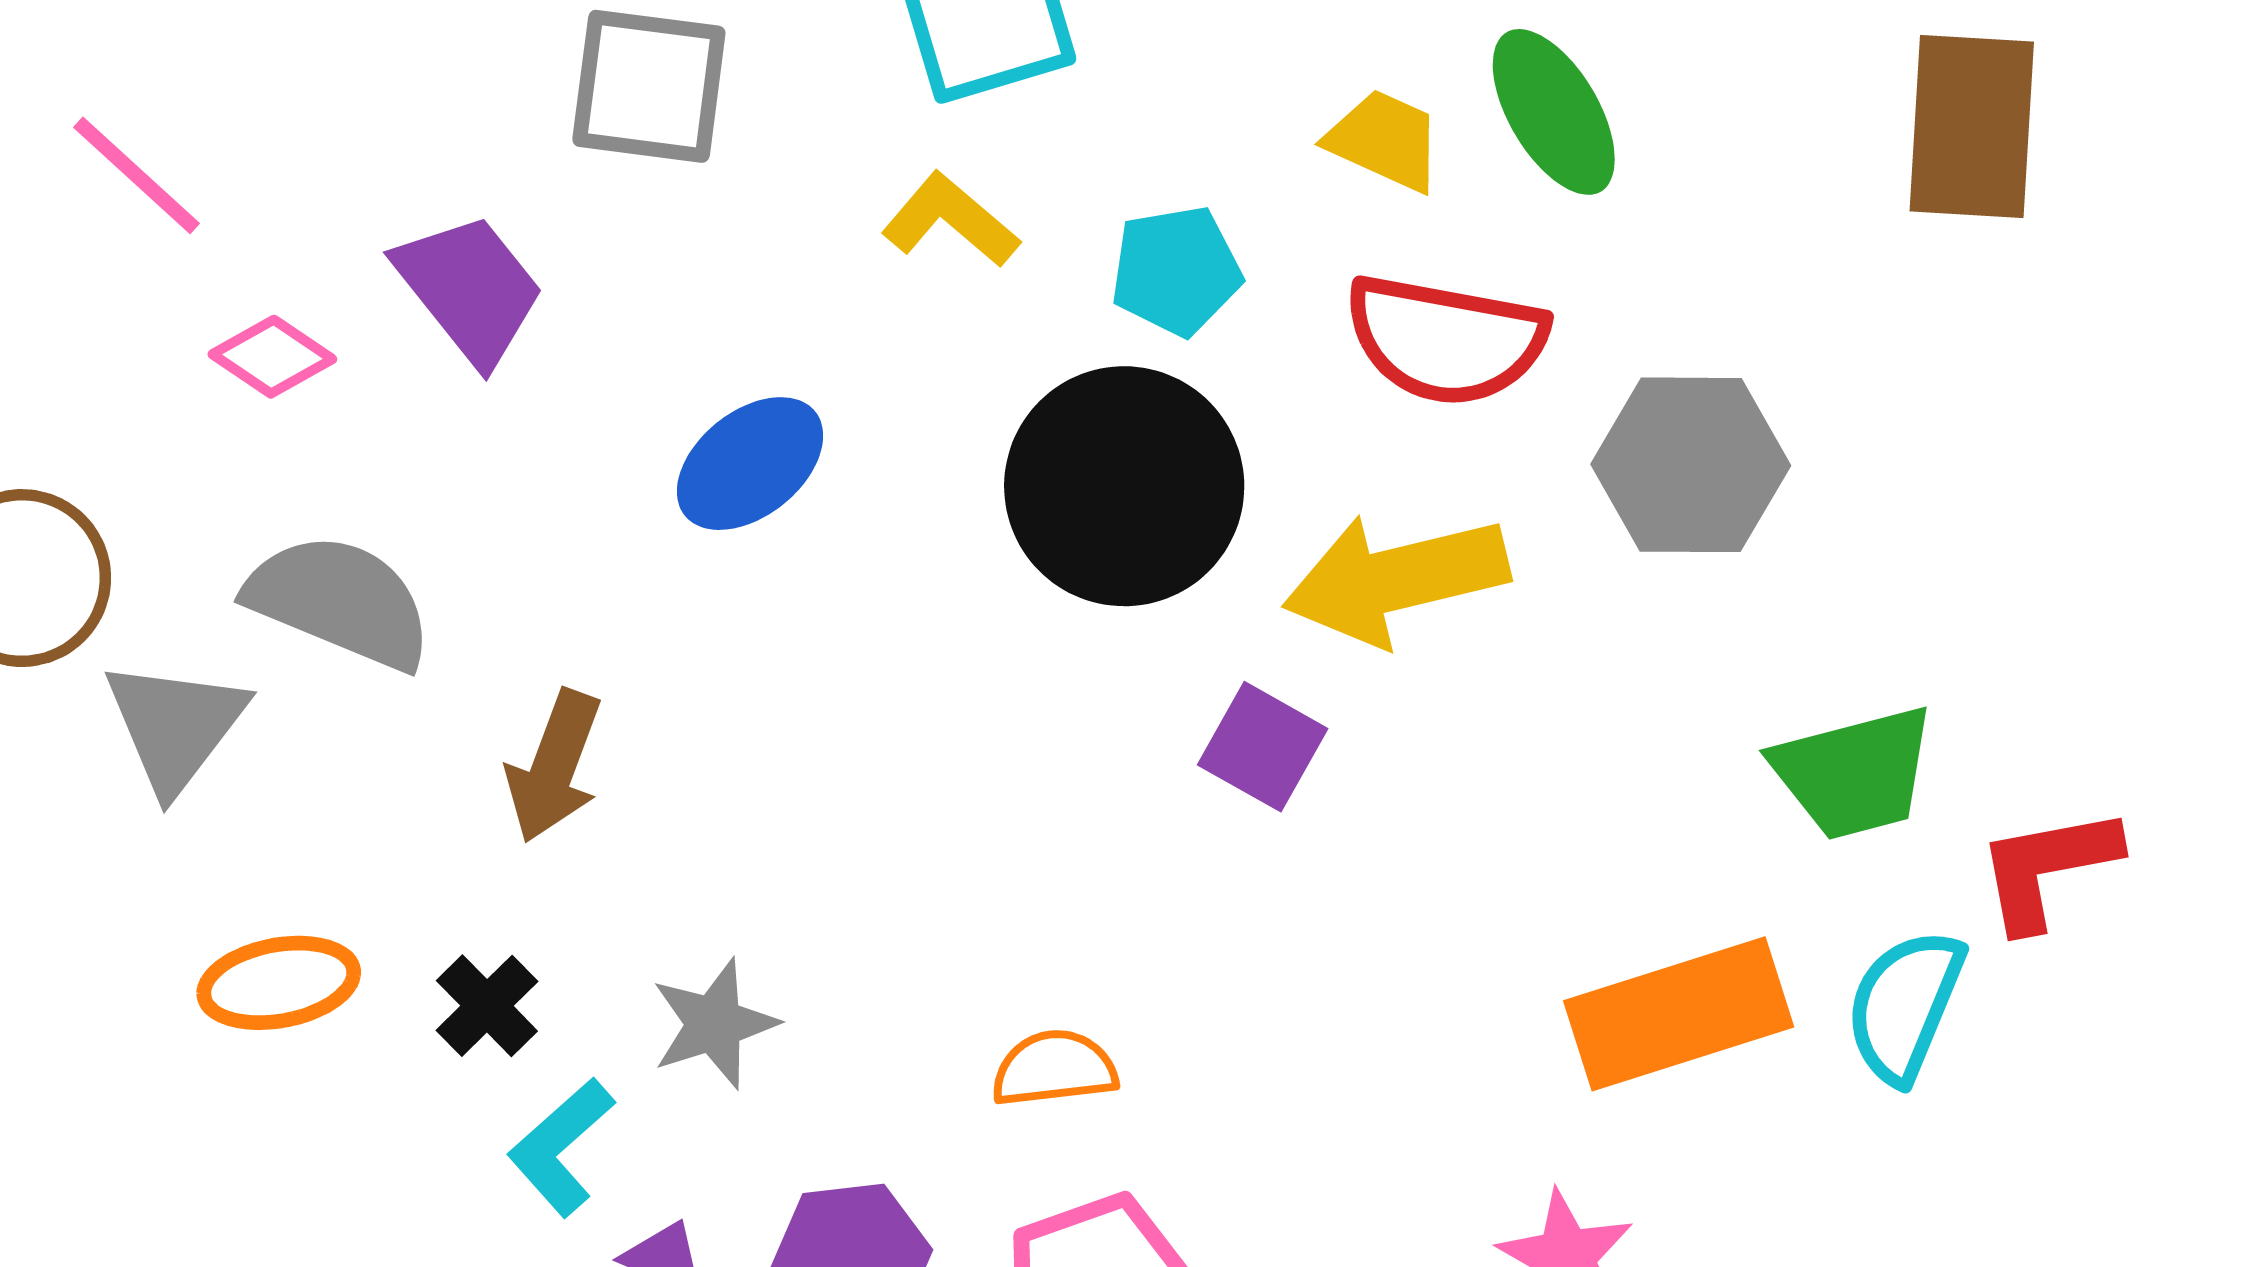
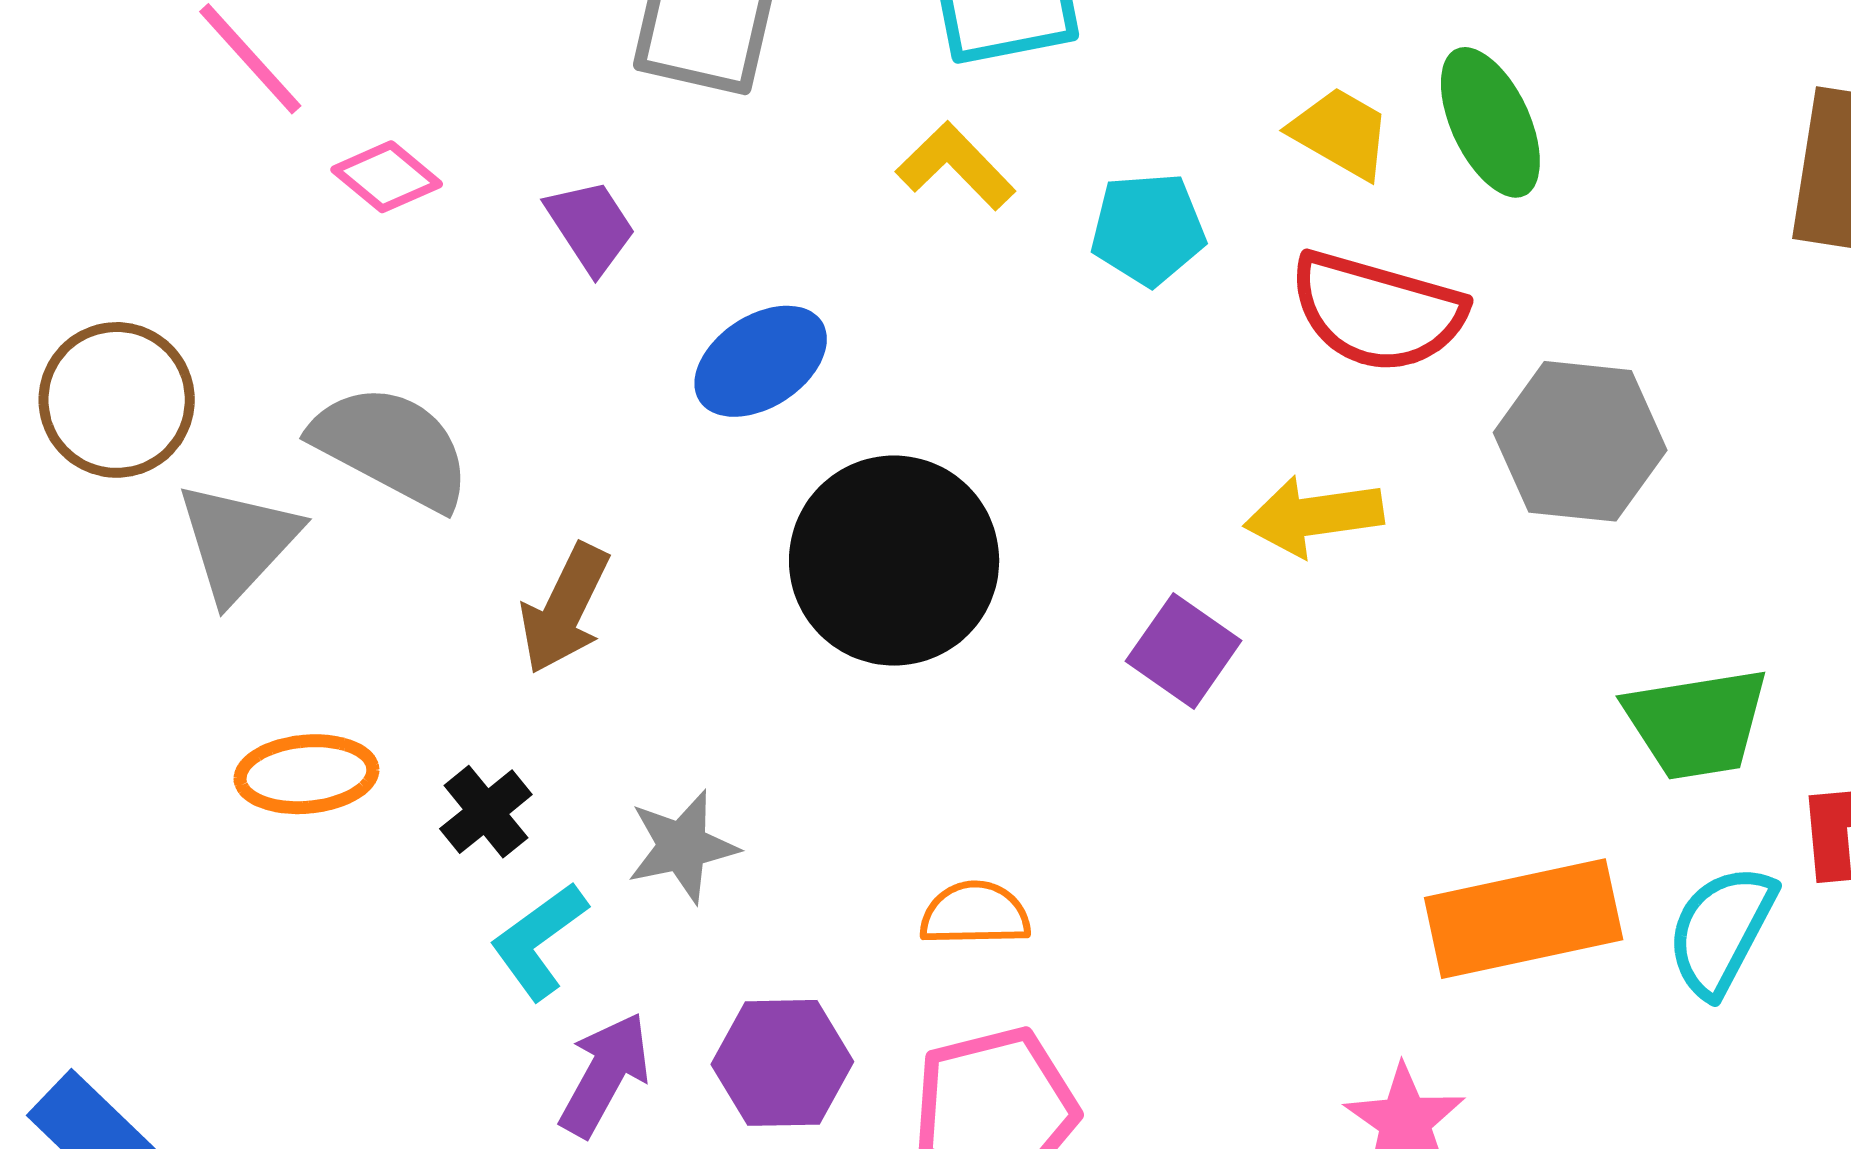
purple trapezoid: (470, 289) -> (591, 226), moved, size x0.7
pink diamond: (272, 357) -> (387, 177), moved
black circle: (1124, 486) -> (894, 561), moved
yellow arrow: (1396, 579) -> (1314, 516), size x0.7

